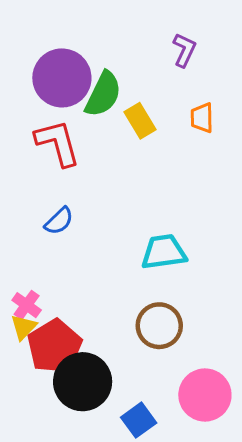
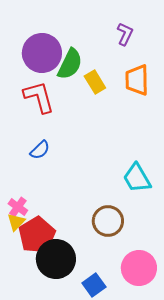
orange trapezoid: (202, 118) -> (137, 80), size x1.5
cyan trapezoid: (164, 252) -> (137, 178), moved, turned -112

